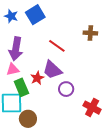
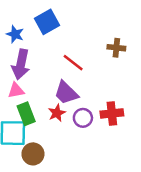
blue star: (11, 16) -> (15, 34), moved
red star: (37, 78) -> (57, 113), moved
red cross: (92, 108) -> (112, 113), moved, turned -36

